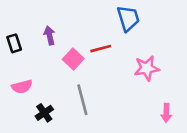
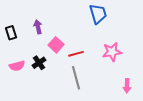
red line: (101, 49) -> (76, 54), moved
gray line: (82, 100) -> (76, 78), moved
black cross: (44, 113) -> (39, 63), moved

